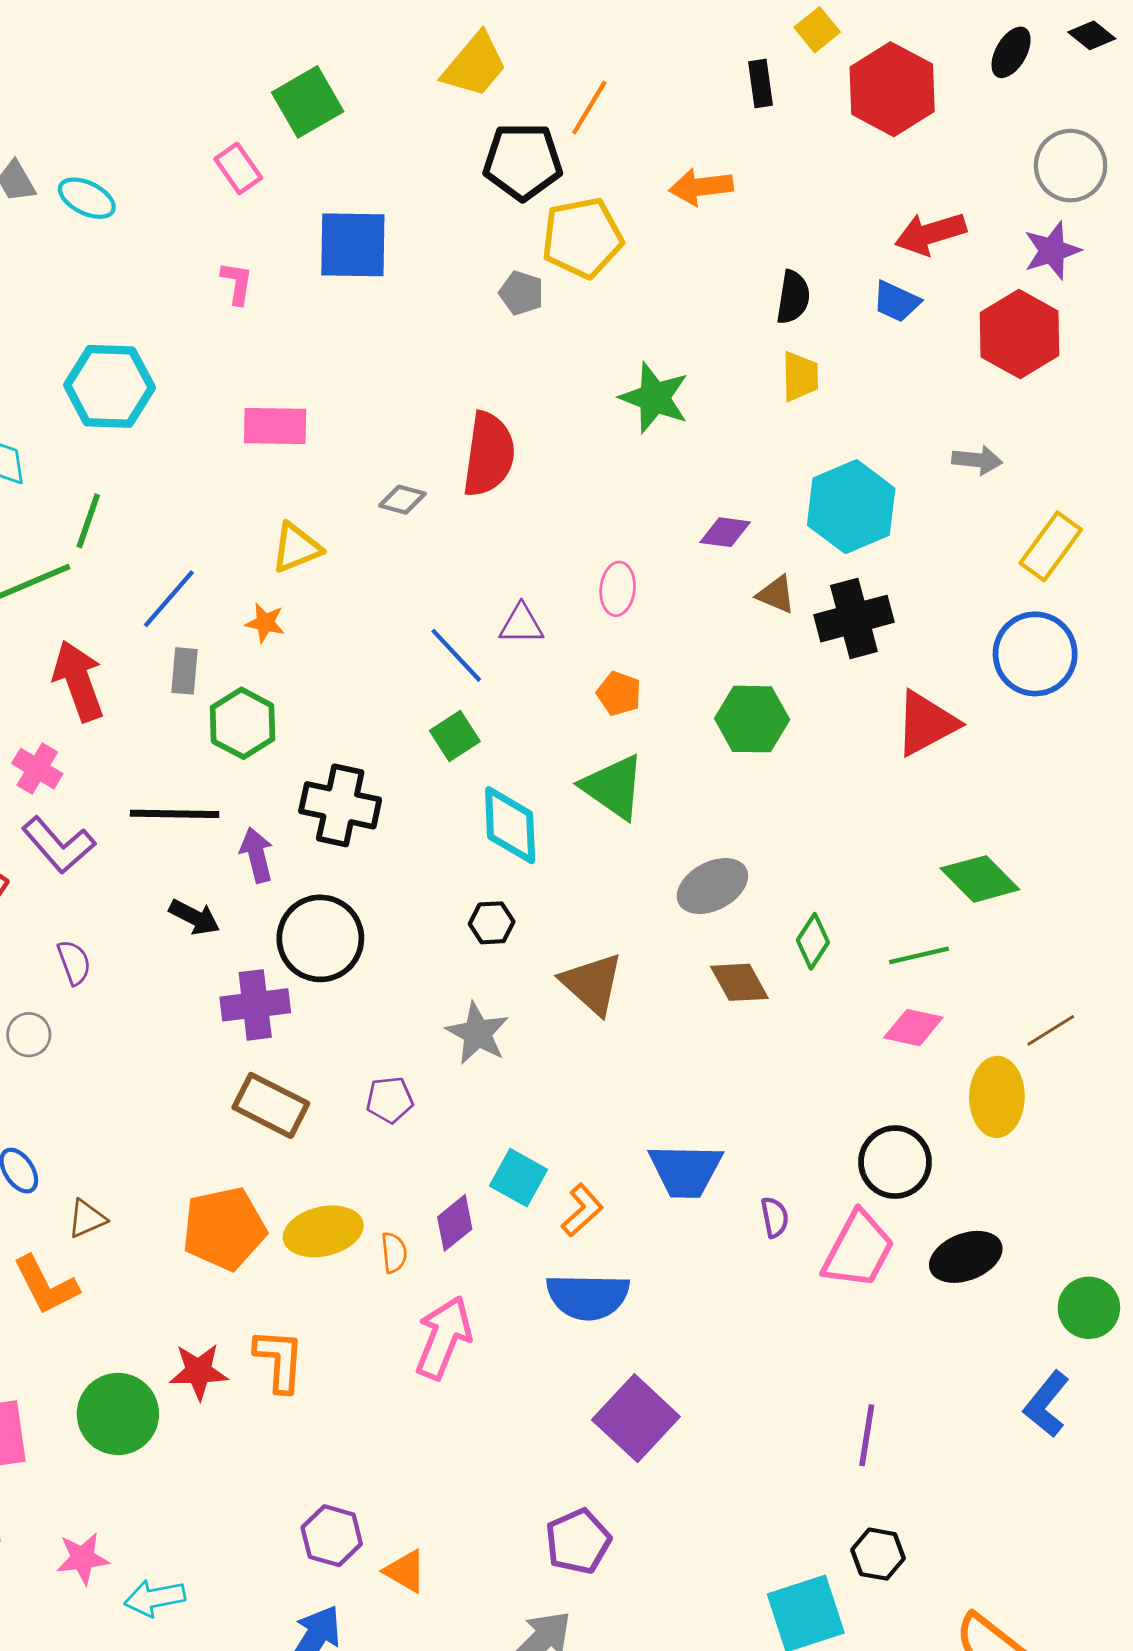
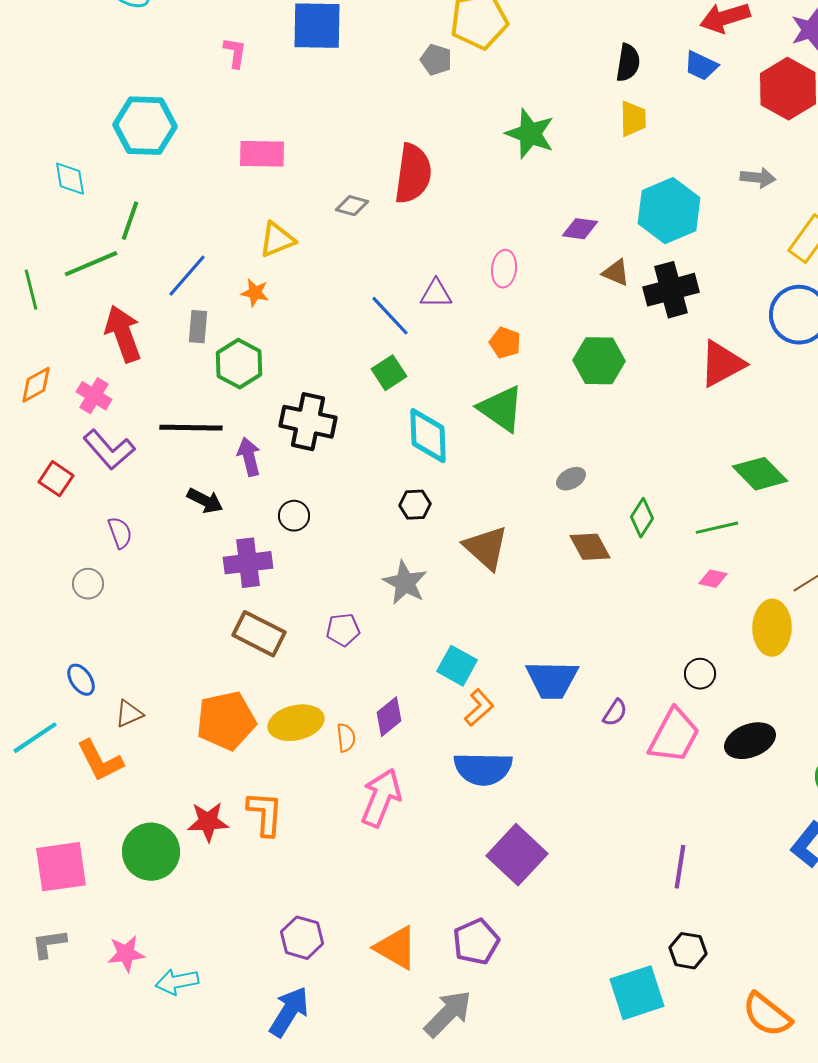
gray ellipse: (712, 886) -> (571, 479), size x0.6
black circle: (320, 938) -> (294, 516), size x0.5
pink diamond: (913, 1028) -> (713, 579), size x0.7
black circle: (895, 1162) -> (700, 674), size x0.6
cyan square: (519, 1178) -> (457, 666), moved
purple semicircle: (775, 1217) -> (615, 713), turned 44
orange triangle: (405, 1571) -> (396, 948), moved, size x1.4

